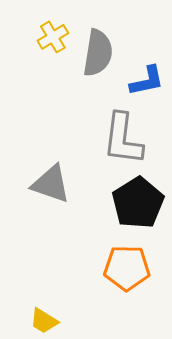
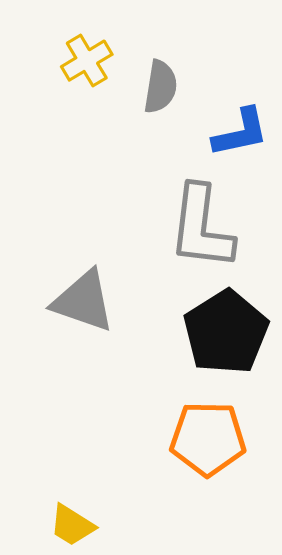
gray semicircle: (98, 53) -> (160, 87), size x0.7

